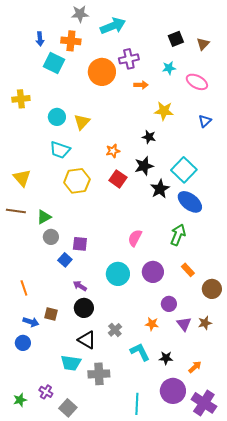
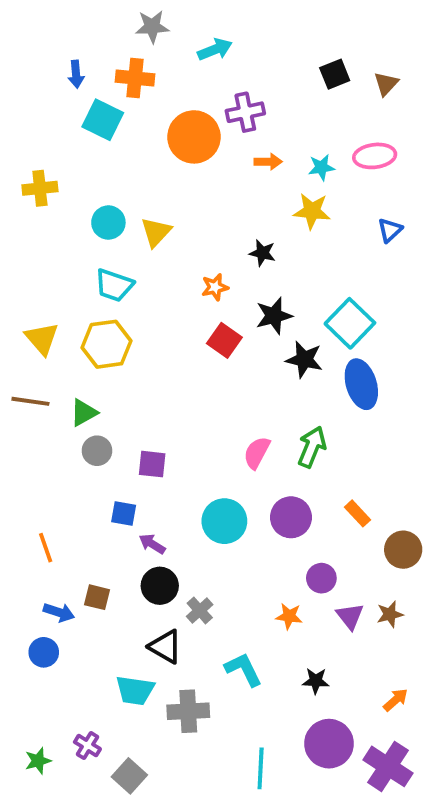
cyan arrow: (113, 26) -> (215, 49), size x0.7
cyan star: (169, 68) -> (321, 167), moved
pink ellipse: (197, 82) -> (375, 156), turned -35
black star: (149, 137) -> (262, 253), moved
yellow hexagon: (77, 181) -> (106, 344), moved
black star: (160, 189) -> (304, 359), turned -30
blue ellipse: (190, 202) -> (361, 384), turned 35
green arrow: (178, 235) -> (312, 447), moved
blue square: (65, 260) -> (124, 513), moved, turned -32
gray cross: (115, 330) -> (200, 610), moved
cyan L-shape: (140, 352) -> (243, 669), moved
orange arrow: (195, 367) -> (396, 700), moved

